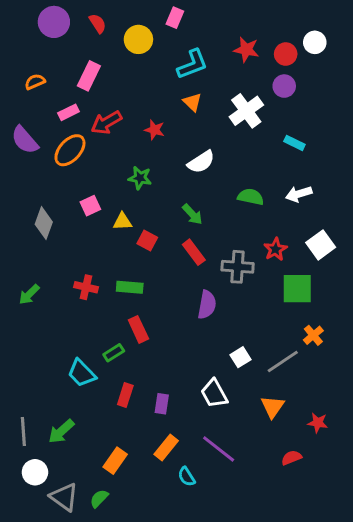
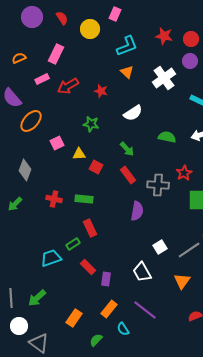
orange ellipse: (70, 150) -> (31, 121), moved
gray diamond: (44, 223) -> (25, 170), moved
cyan trapezoid: (82, 373) -> (51, 258), turned 115
red rectangle: (125, 395) -> (88, 267), moved, turned -63
green semicircle: (99, 498) -> (96, 340), moved

